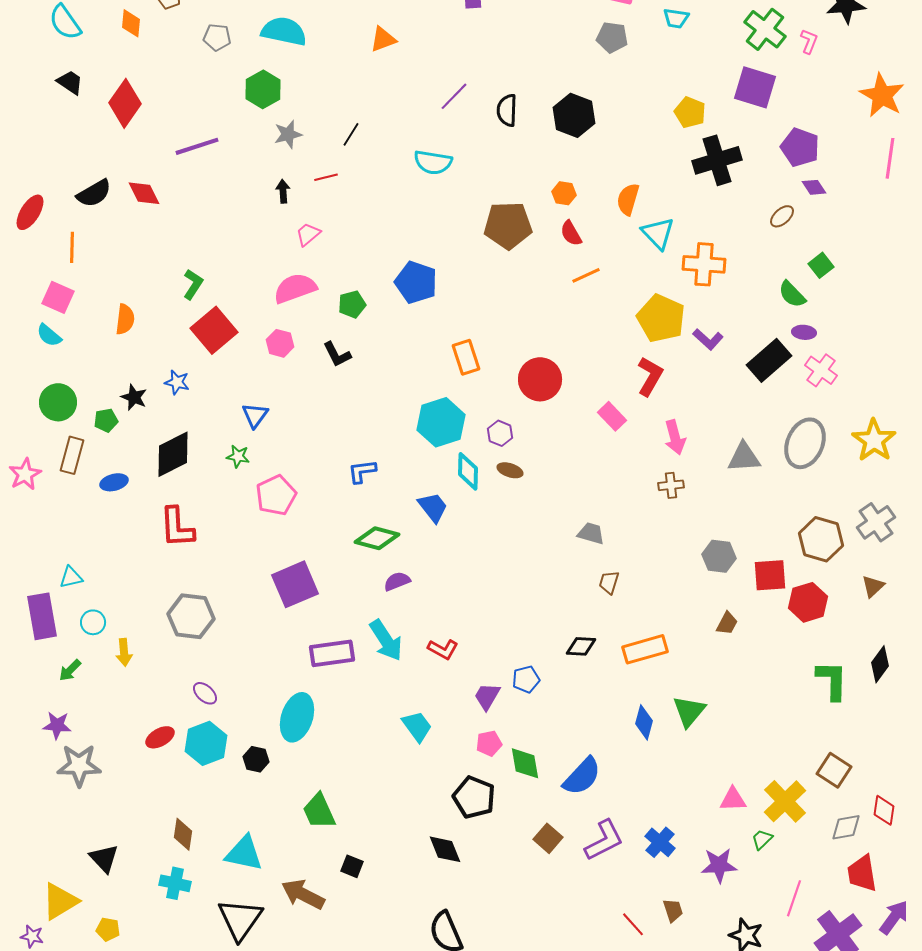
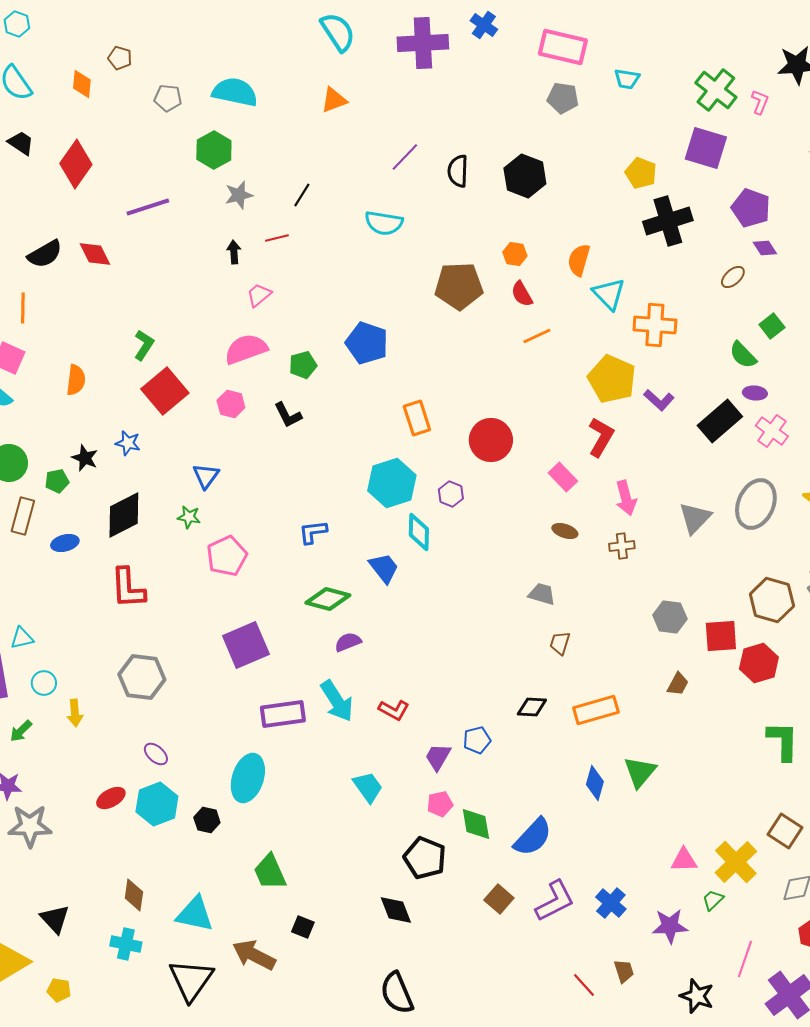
gray triangle: (744, 457) -> (695, 518), turned -42
brown ellipse: (510, 470) -> (565, 531), moved

